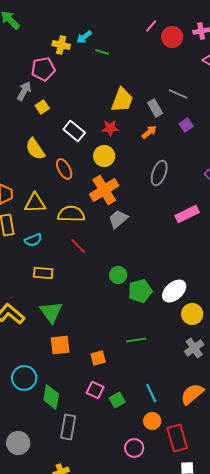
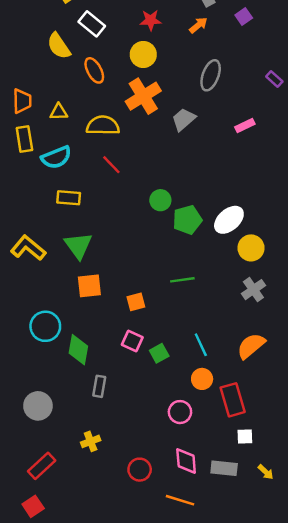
white rectangle: (74, 131) -> (92, 24), moved
yellow triangle: (35, 203) -> (59, 112), size x0.7
pink rectangle: (187, 214) -> (245, 126), size x0.7
gray trapezoid: (118, 219) -> (184, 119), moved
cyan semicircle: (33, 240) -> (56, 157), size x1.4
gray rectangle: (68, 427) -> (99, 386), size x0.7

